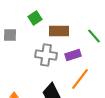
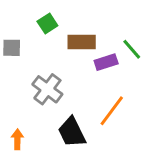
gray cross: (46, 55) -> (47, 89), moved, turned 30
purple rectangle: (73, 55) -> (106, 62), moved

